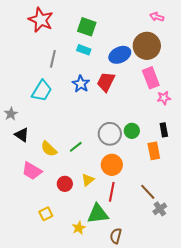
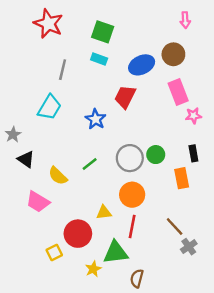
pink arrow: (157, 17) -> (185, 20), turned -112
brown circle: (147, 46) -> (173, 54), size x0.7
blue star: (81, 84) -> (96, 119), moved
green line: (76, 147) -> (90, 164), moved
yellow triangle: (88, 180) -> (104, 212), turned 32
red circle: (65, 184) -> (78, 234), moved, size x1.5

